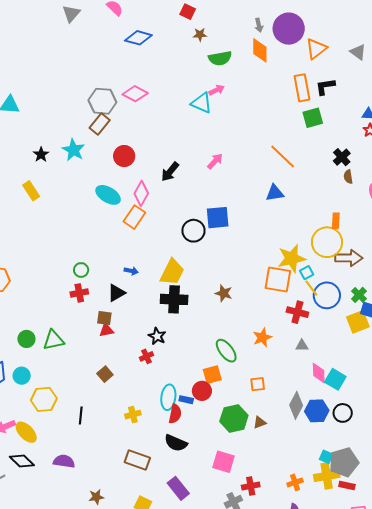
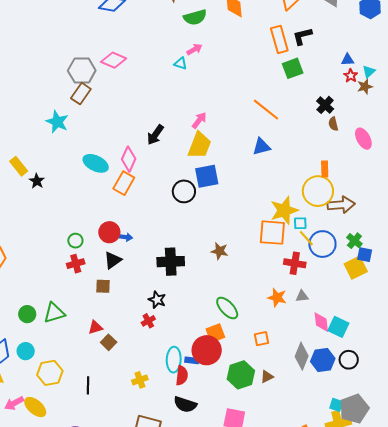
cyan triangle: (202, 103) -> (181, 63), size x0.6
black star: (41, 155) -> (37, 181), moved
red circle: (124, 156) -> (109, 232), moved
yellow trapezoid: (172, 272) -> (199, 145), moved
cyan square: (307, 273) -> (300, 223), turned 32
red triangle: (106, 330) -> (95, 327), moved
orange star: (262, 337) -> (277, 297), moved, turned -30
red circle: (202, 391) -> (207, 350), size x1.5

